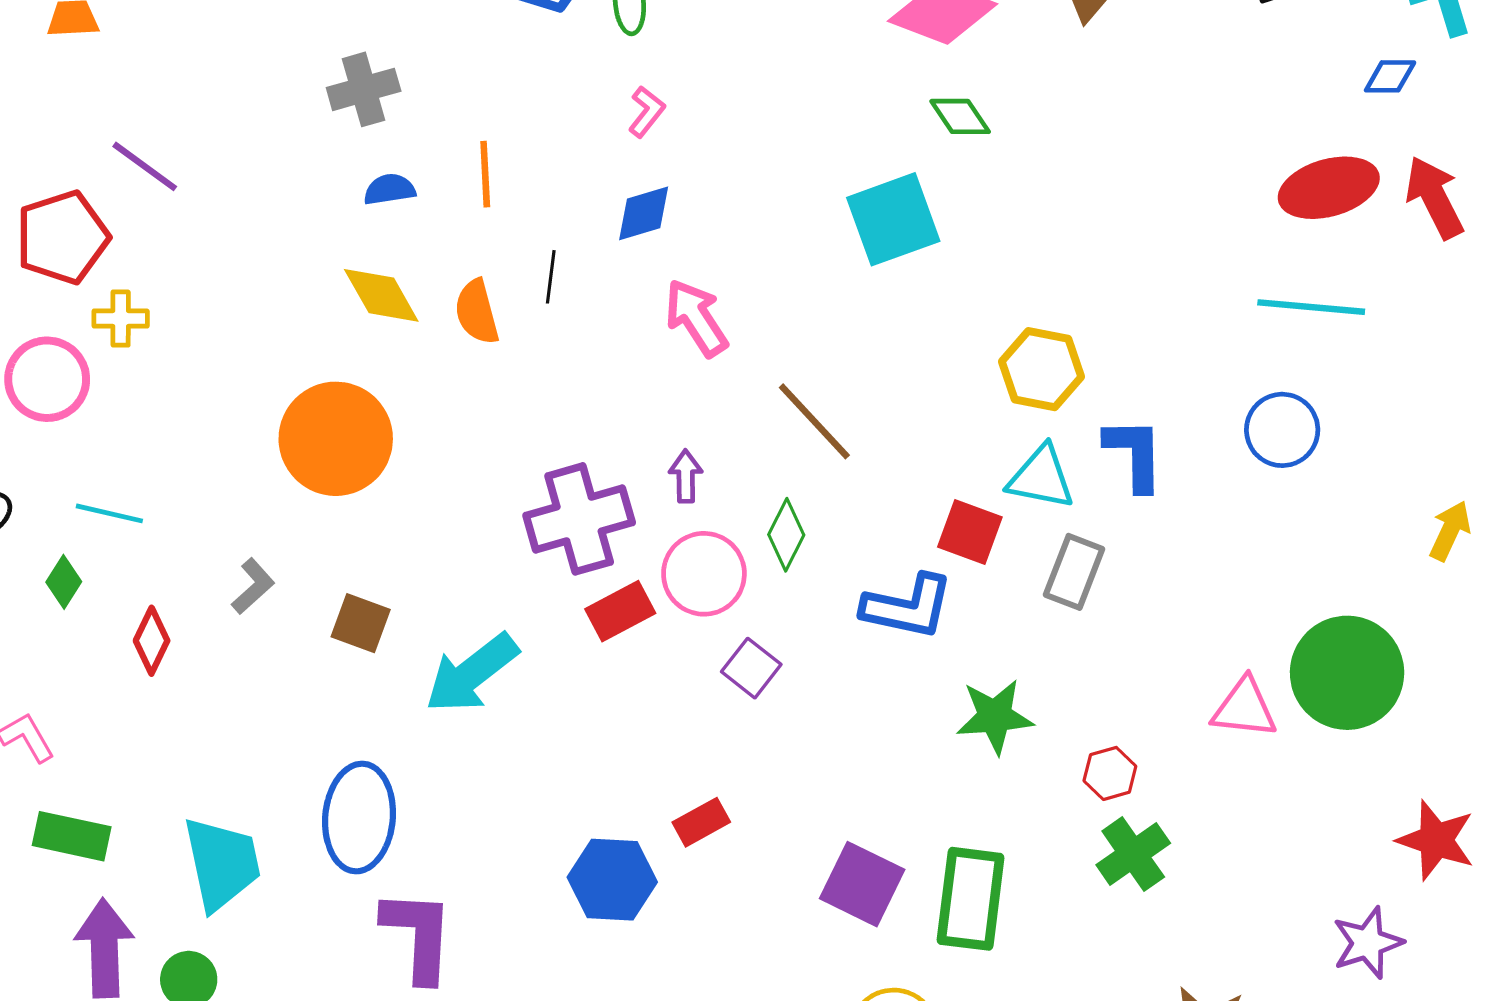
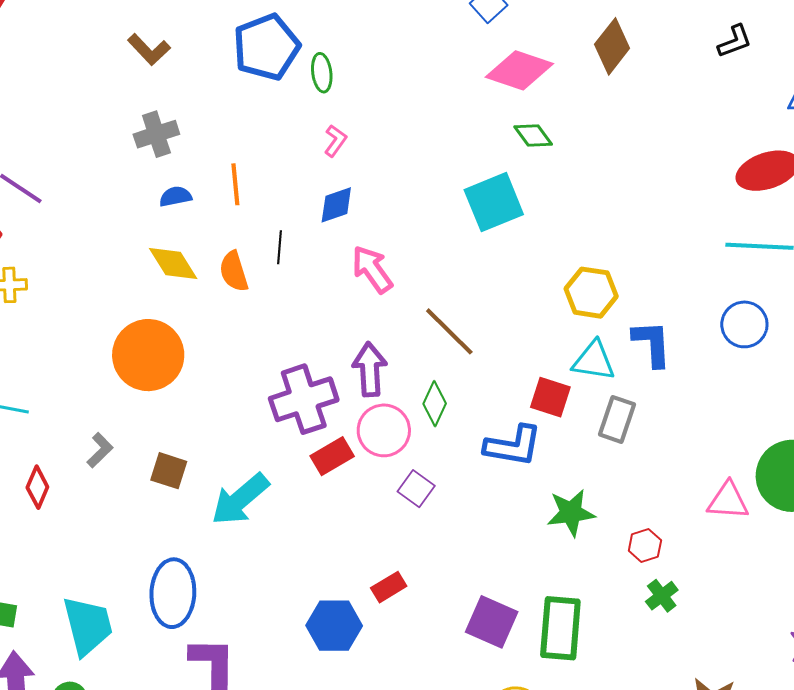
purple arrow: (686, 476) -> (370, 369), size x1.6
green cross: (1133, 854) -> (662, 596), size x0.7

